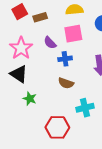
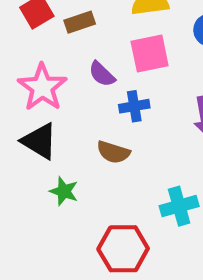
brown semicircle: (66, 83) -> (113, 152), moved

